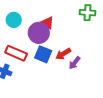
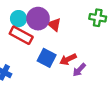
purple circle: (39, 33) -> (38, 19), moved
red rectangle: (16, 53) -> (21, 35), moved

